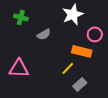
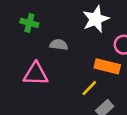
gray semicircle: (44, 34) -> (59, 45), turned -144
pink triangle: (19, 68) -> (36, 74), moved

